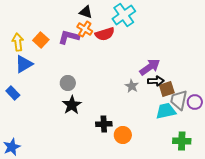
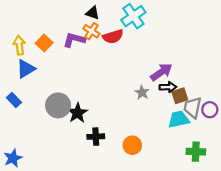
gray circle: (68, 83) -> (58, 105), moved, size x1.5
black cross: (104, 124) -> (96, 137), moved

